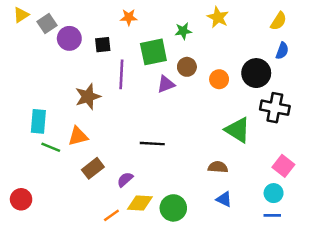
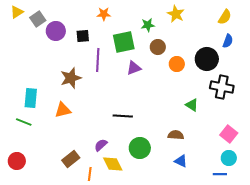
brown circle: (187, 67) -> (158, 47), moved
green triangle: (238, 130) -> (192, 105), size x0.6
green line: (51, 147) -> (24, 122), moved
brown rectangle: (93, 168) -> (71, 159), moved
cyan circle: (274, 193) -> (229, 158), moved
yellow diamond: (140, 203) -> (113, 164), turned 60
green circle: (173, 208) -> (140, 148), moved
orange line: (111, 215) -> (90, 174), turned -48

